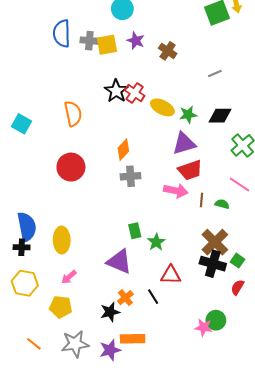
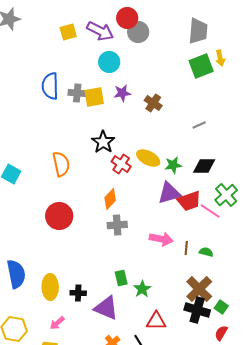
purple star: (136, 41) -> (122, 93), turned -30
red cross: (135, 93) -> (121, 164), moved
red trapezoid: (190, 170) -> (189, 201), moved
pink line: (240, 185) -> (210, 211), moved
black cross: (22, 247) -> (78, 293), moved

